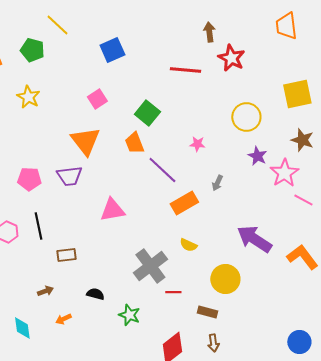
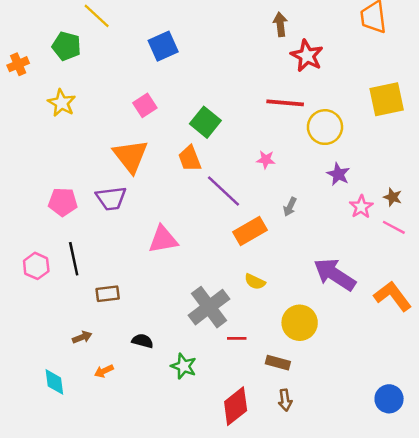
red line: (185, 70) -> (285, 103), moved
brown star: (302, 140) -> (393, 197), moved, size x0.7
pink star: (284, 173) -> (361, 207), moved, size x0.7

